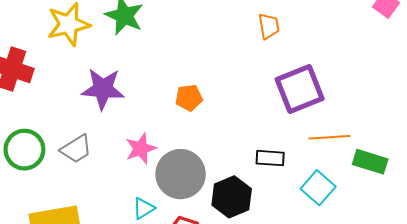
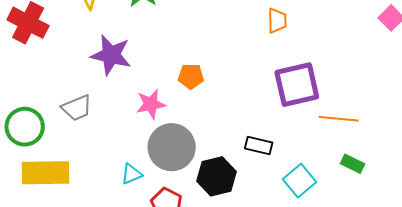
orange line: (329, 137) -> (339, 119), moved
pink star: (141, 149) -> (151, 104), moved
green circle: (24, 150) -> (25, 127), moved
green rectangle: (370, 162) -> (353, 164), size x0.7

